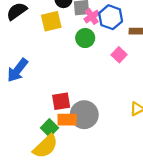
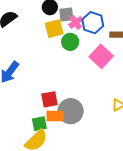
yellow square: (51, 21) -> (54, 29), moved
pink square: (119, 55) -> (101, 56), size x1.6
green square: (50, 128) -> (39, 124), turned 35

